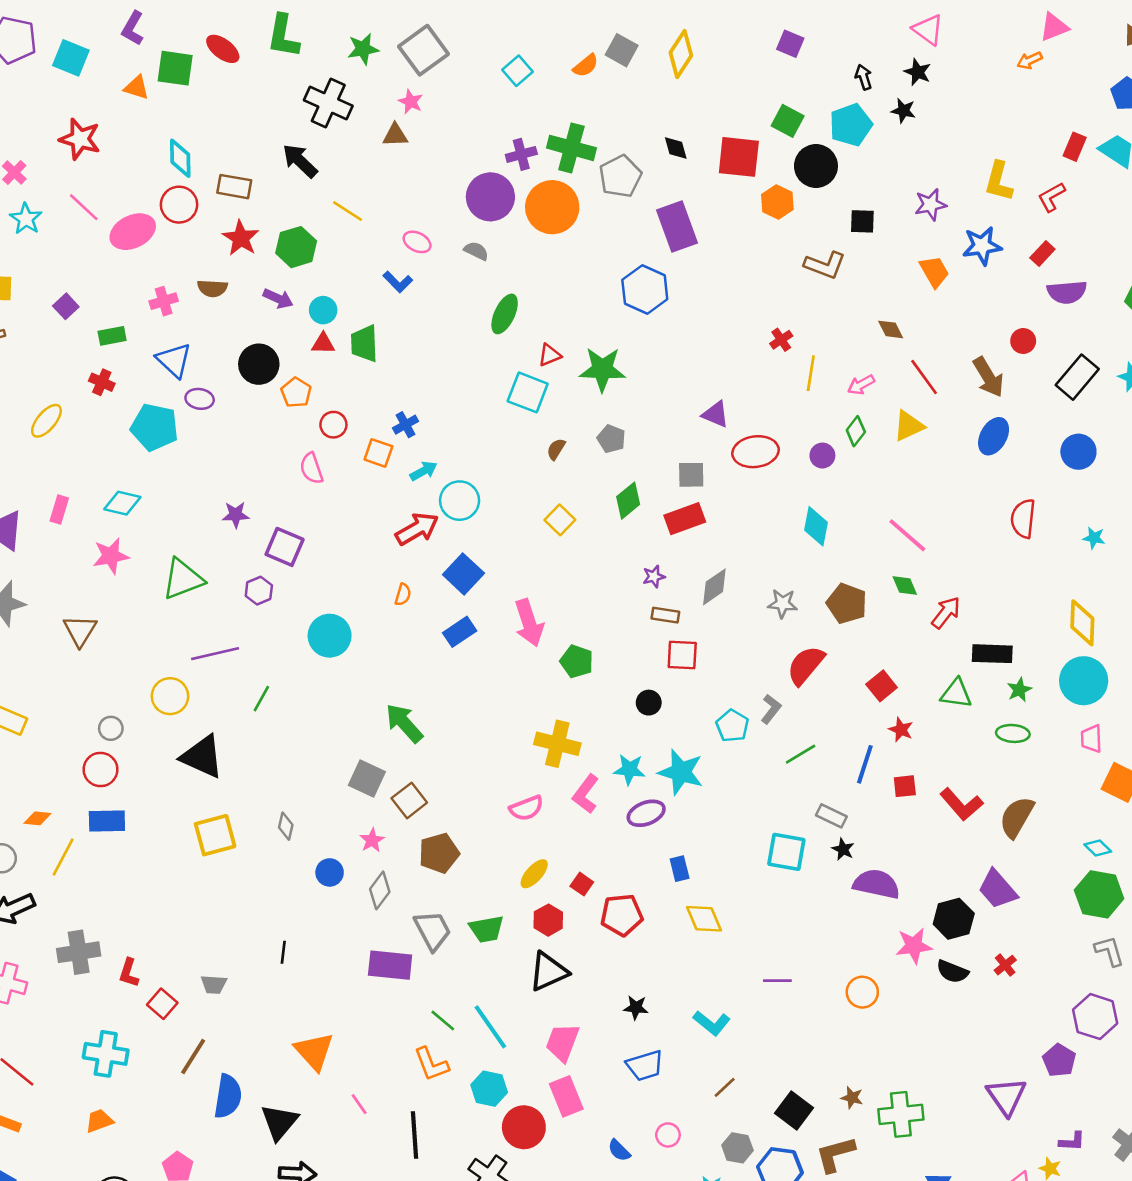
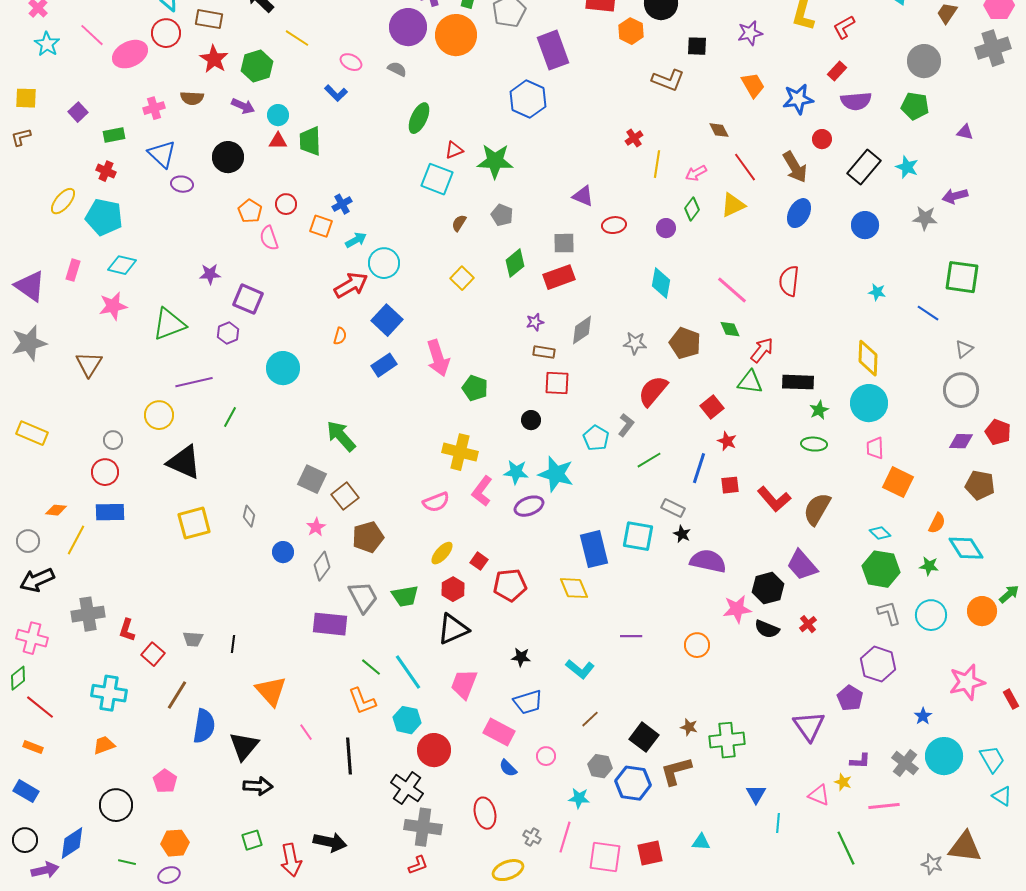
blue star: (982, 246) -> (798, 99), moved
orange pentagon: (296, 392) -> (250, 211), moved
cyan pentagon: (155, 427) -> (104, 217), moved
red ellipse: (755, 452) -> (614, 225), size x0.7
red semicircle: (1023, 519) -> (789, 281), moved
green triangle: (956, 694) -> (750, 382), moved
blue rectangle: (680, 869) -> (594, 549), moved, size x1.8
black line: (283, 952) -> (233, 644), moved
pink rectangle: (566, 1096) -> (499, 732), moved, turned -40

